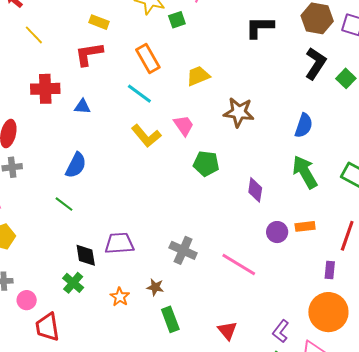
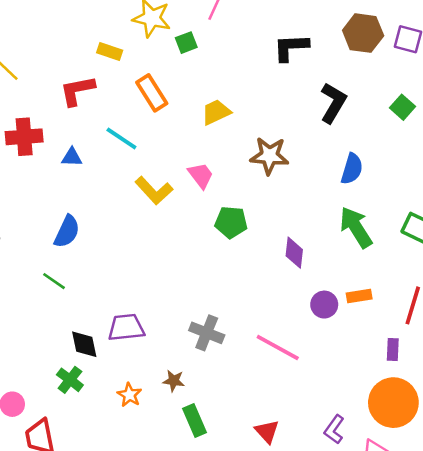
yellow rectangle: (99, 22) -> (110, 51), moved
black L-shape: (316, 63) -> (333, 103), moved
cyan line: (139, 94) -> (121, 138), moved

